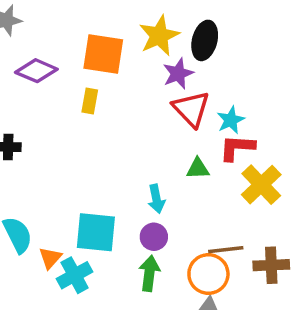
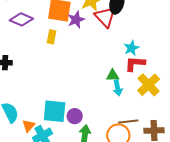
purple star: (178, 74) -> (76, 20), moved
red triangle: (191, 109) -> (105, 17), moved
cyan arrow: (156, 199) -> (118, 88), moved
purple circle: (154, 237) -> (75, 116), moved

